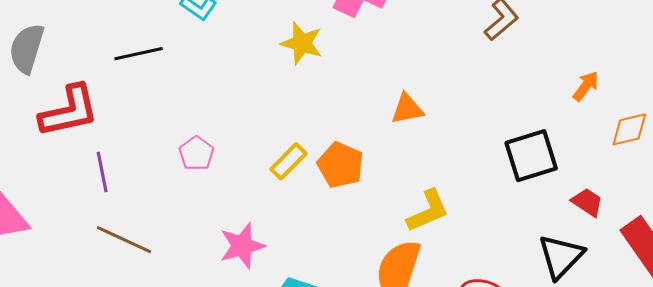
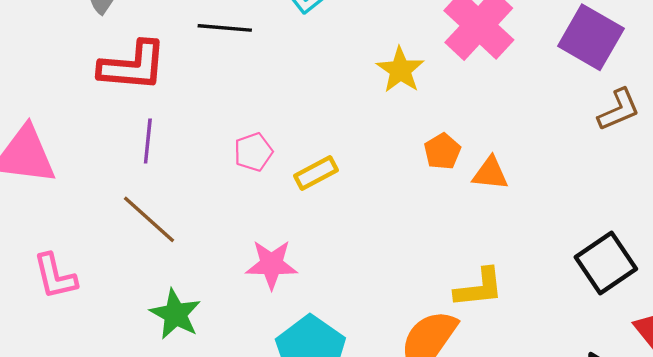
black square: (531, 156) -> (606, 263), turned -34
yellow rectangle: (288, 161) -> (316, 173), moved
orange pentagon: (341, 165) -> (442, 151), moved, size x0.7

